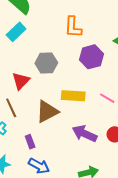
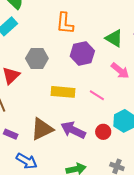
brown triangle: (47, 112) -> (42, 129), moved
purple rectangle: (30, 142) -> (11, 134), moved, turned -48

